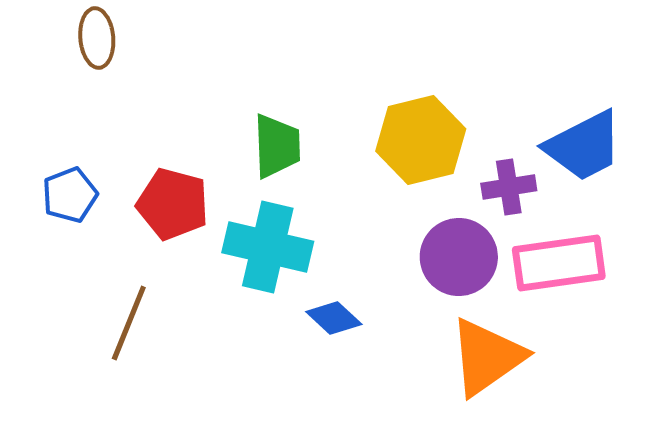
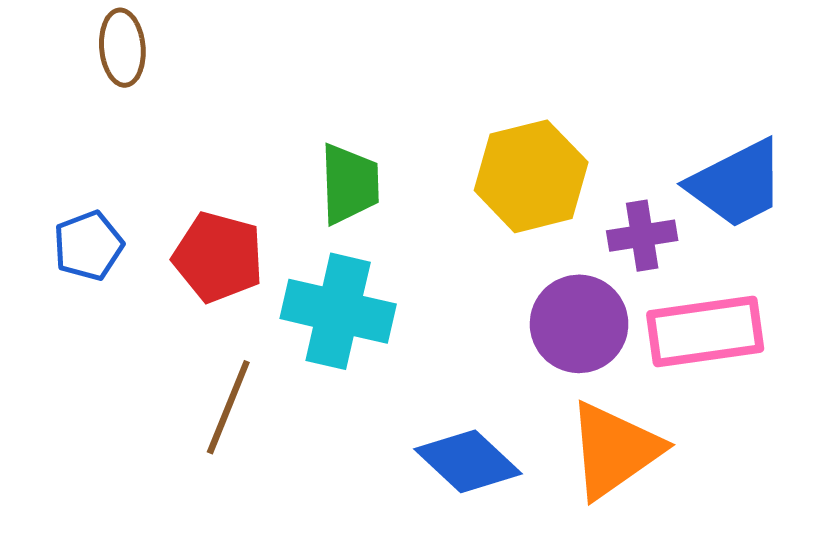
blue diamond: (334, 318) -> (468, 461), moved, size x1.5
brown line: (129, 323) -> (228, 407), moved

